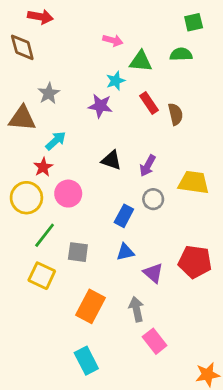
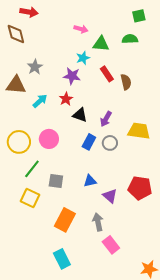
red star: (43, 167) -> (66, 99), moved
blue rectangle: (124, 216) -> (89, 142), moved

